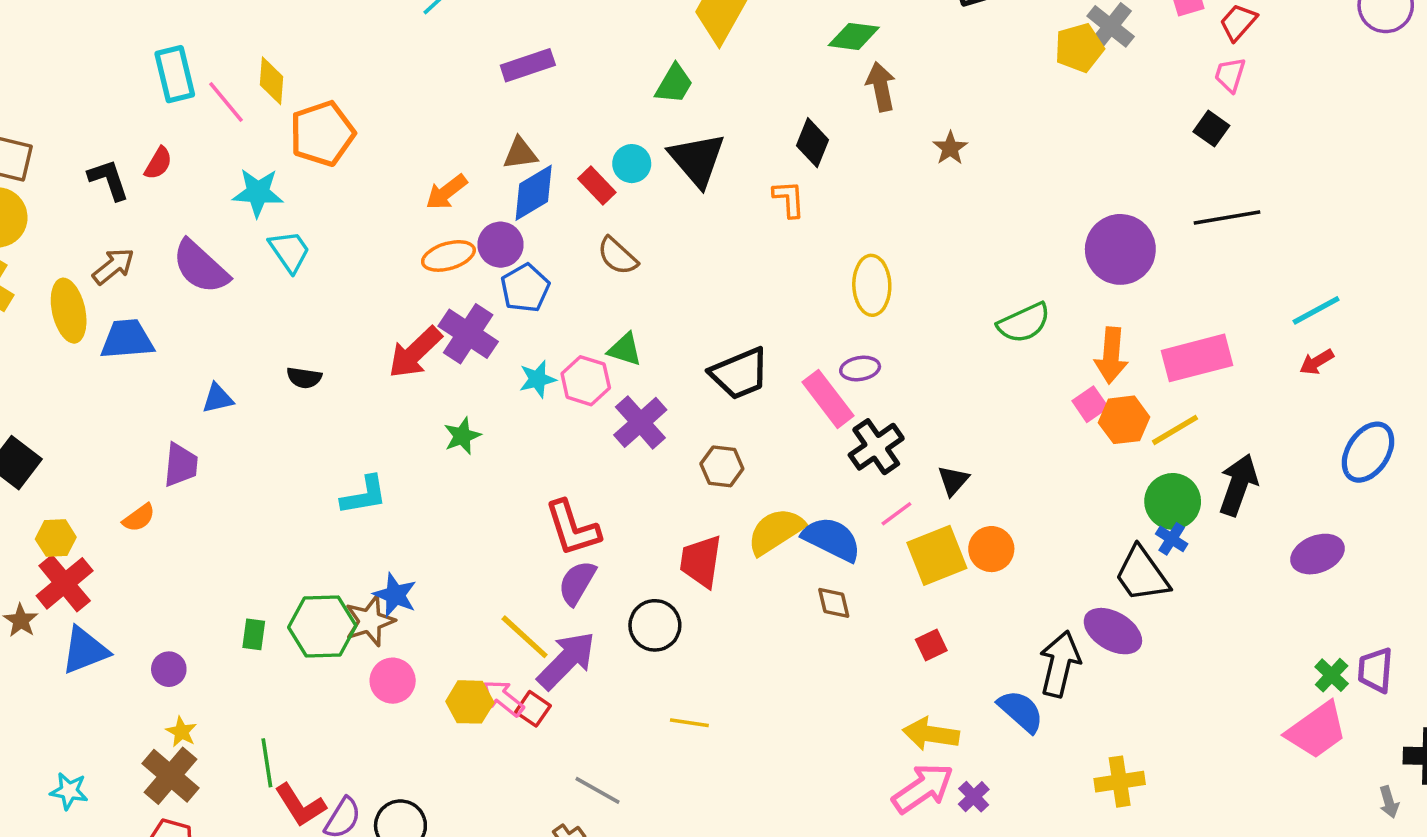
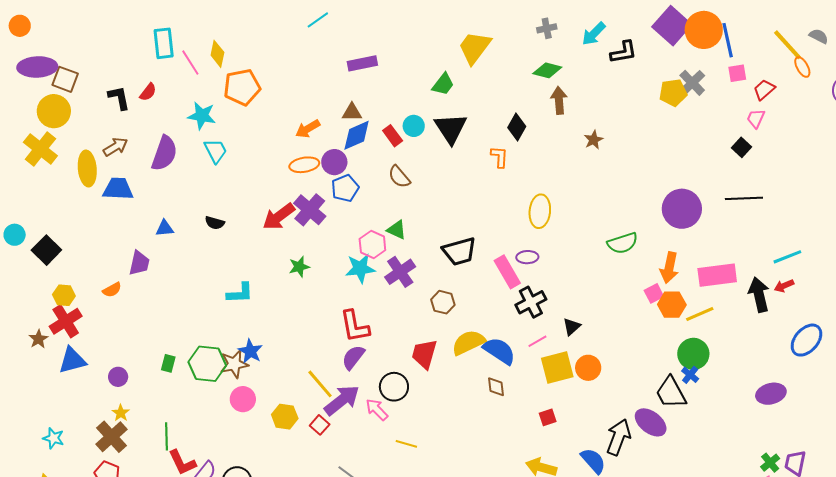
purple semicircle: (201, 267) -> (164, 153), turned -120
cyan star: (537, 379) -> (360, 268), moved, size x1.4
black arrow: (1238, 485) -> (759, 295), moved, turned -40
pink arrow: (503, 698) -> (377, 410), moved

